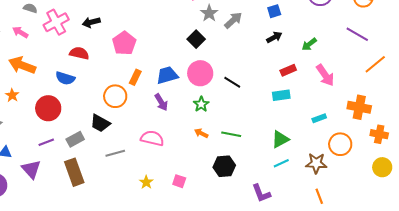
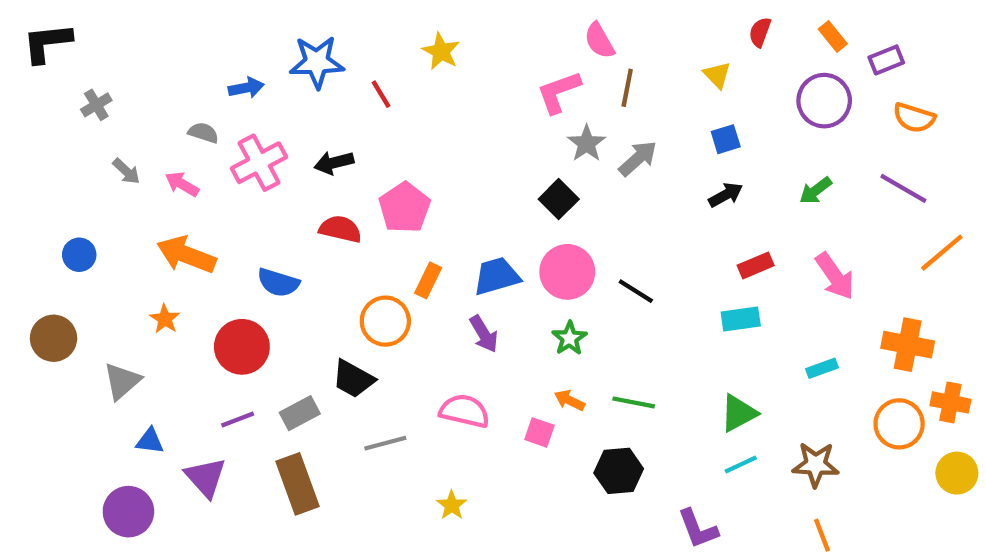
green arrow: (309, 44) -> (816, 191), moved
red semicircle: (79, 53) -> (340, 229), moved
orange circle: (340, 144) -> (899, 424), moved
pink square: (179, 181) -> (539, 432), moved

